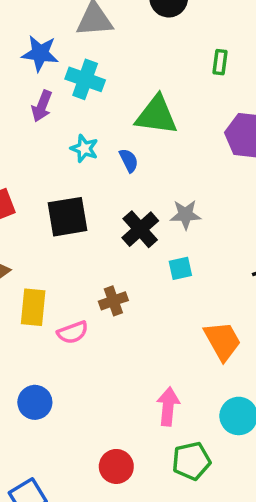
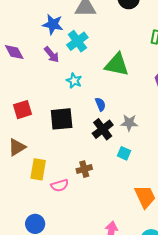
cyan cross: (85, 79) -> (77, 41), turned 30
purple arrow: (42, 106) -> (52, 55), turned -66
blue semicircle: (129, 160) -> (100, 104), moved
cyan square: (180, 268) -> (124, 153), turned 32

